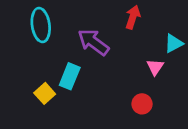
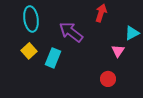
yellow square: (45, 93) -> (29, 51), moved

